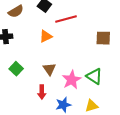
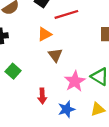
brown triangle: (49, 69) -> (55, 55), moved

